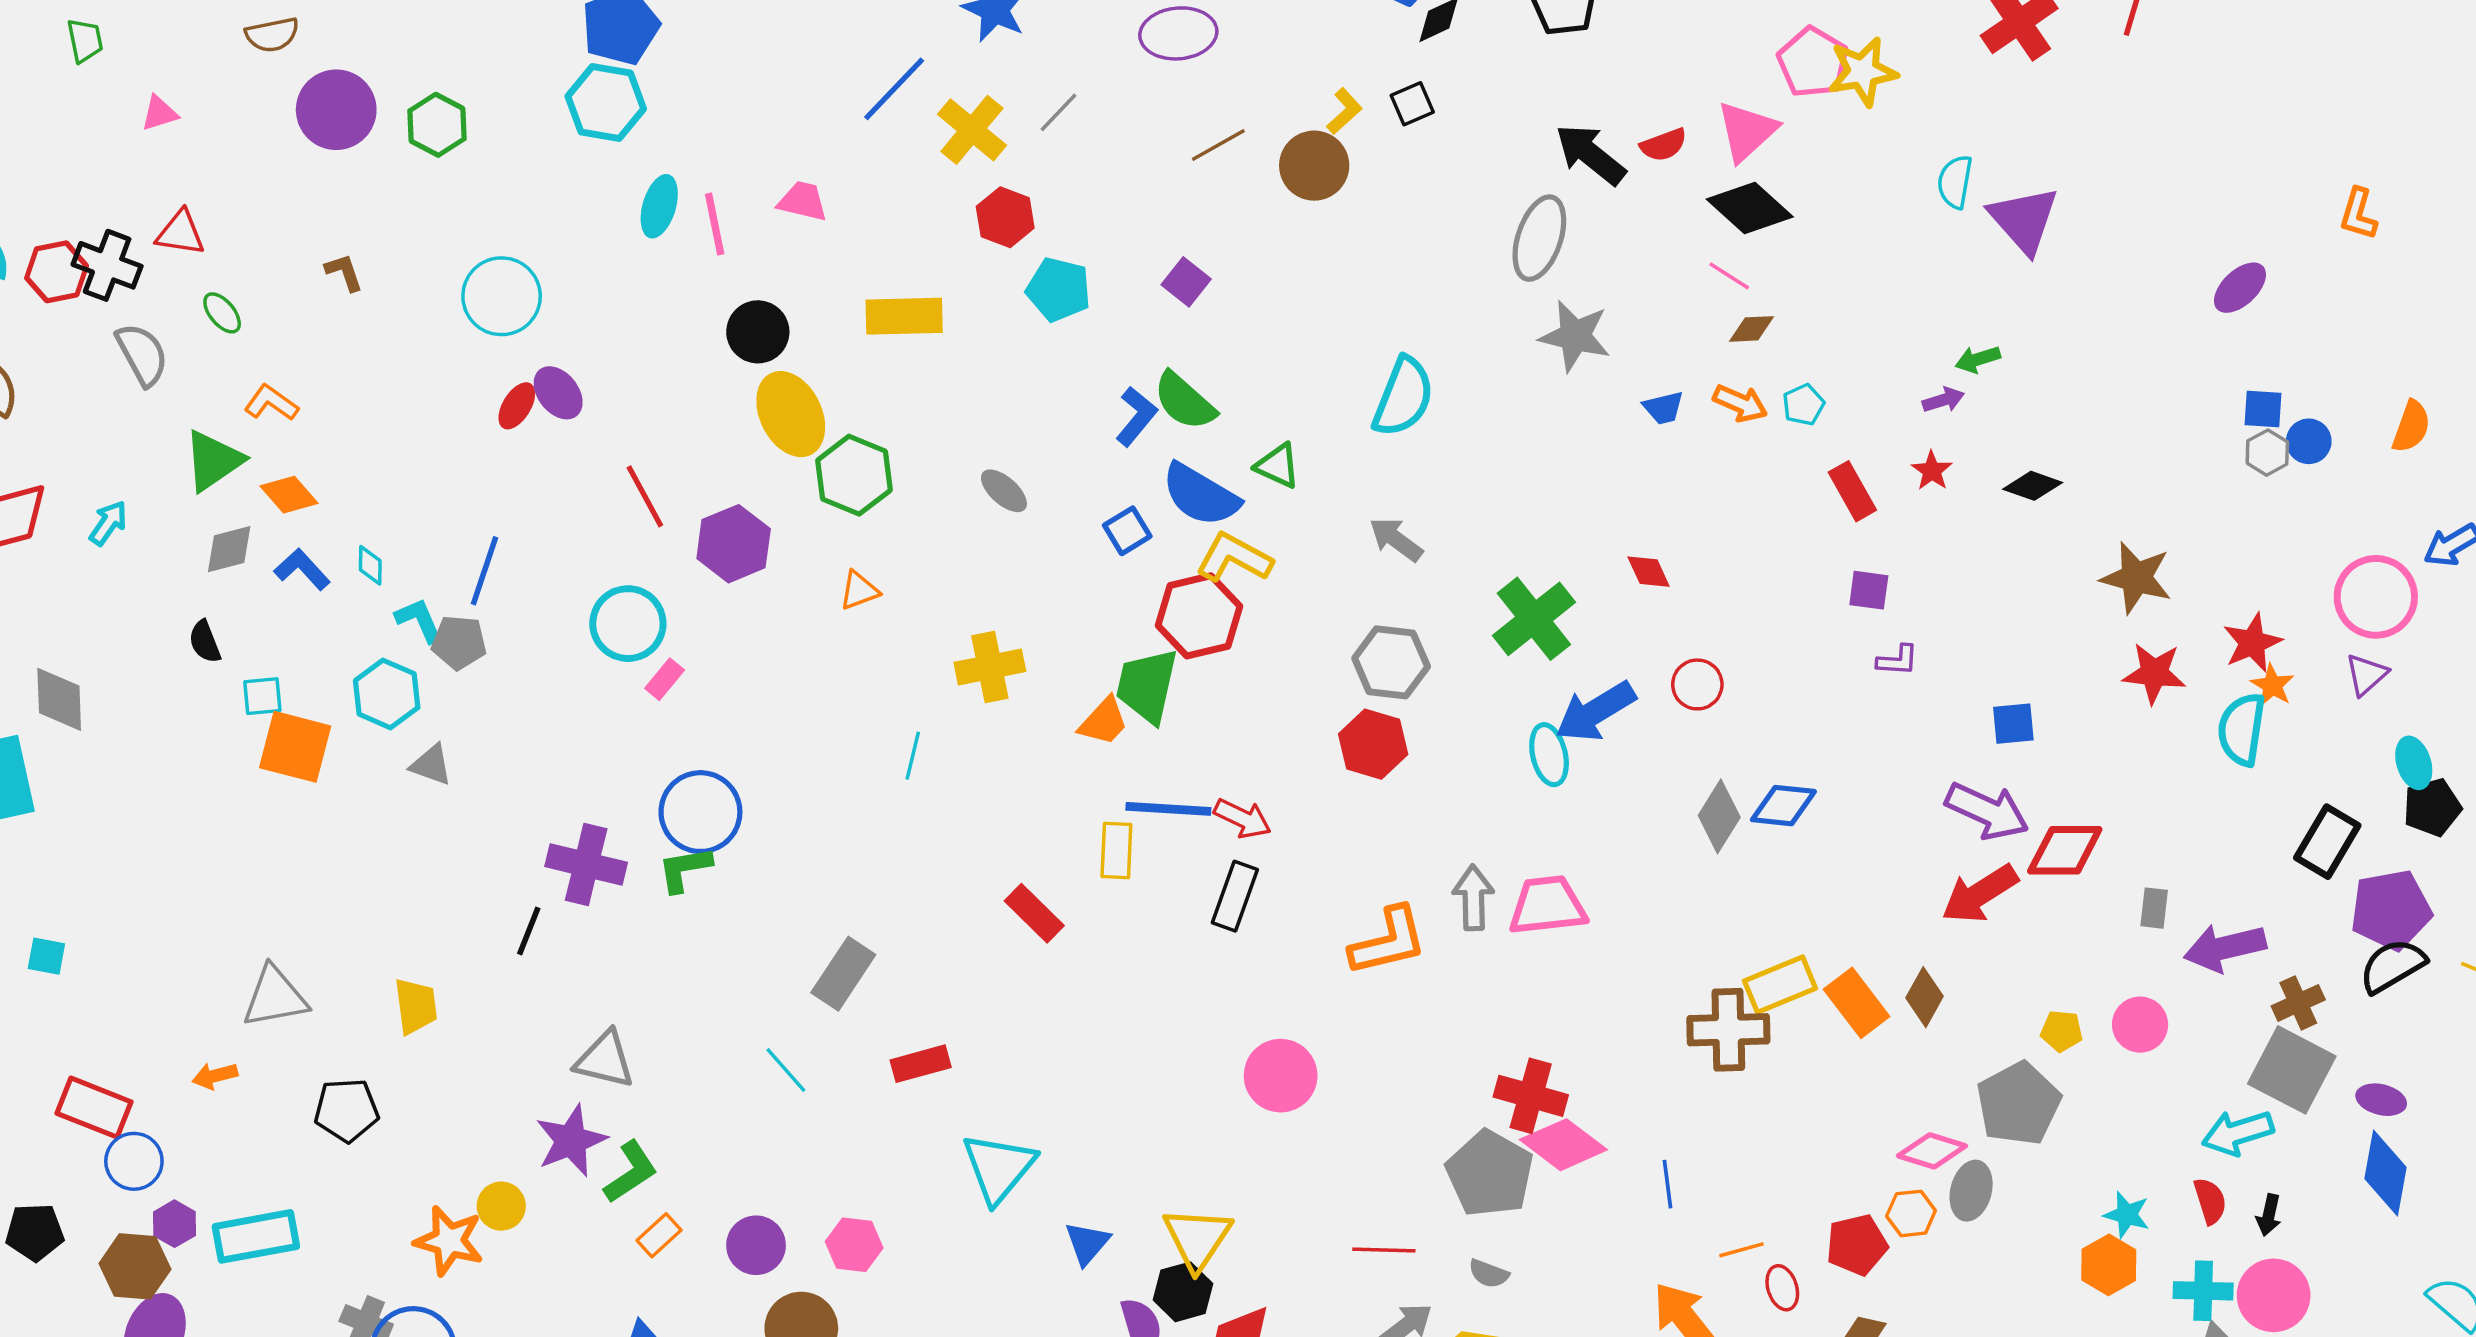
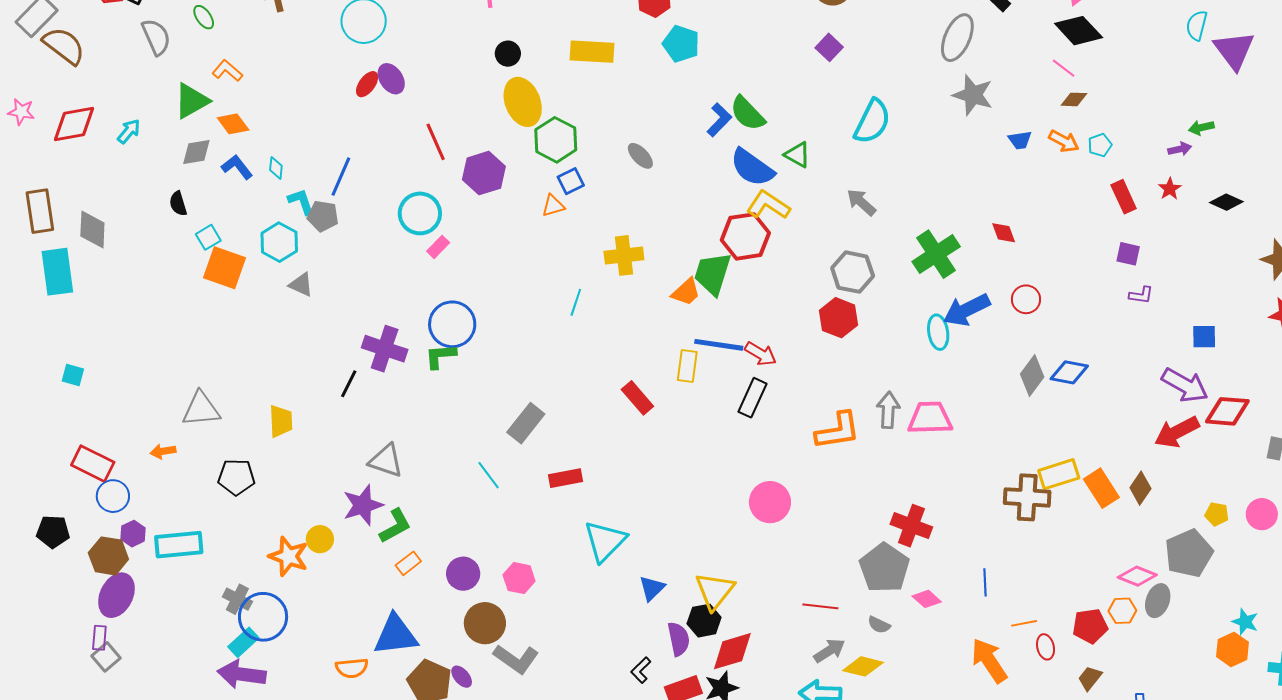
purple square: (1186, 282) -> (829, 47), moved
black circle: (758, 332) -> (508, 54), size x0.7
blue square: (1127, 531) -> (571, 181), moved
cyan square: (262, 696) -> (208, 237), turned -30
pink diamond: (1563, 1145) -> (927, 599), moved, size x0.6

